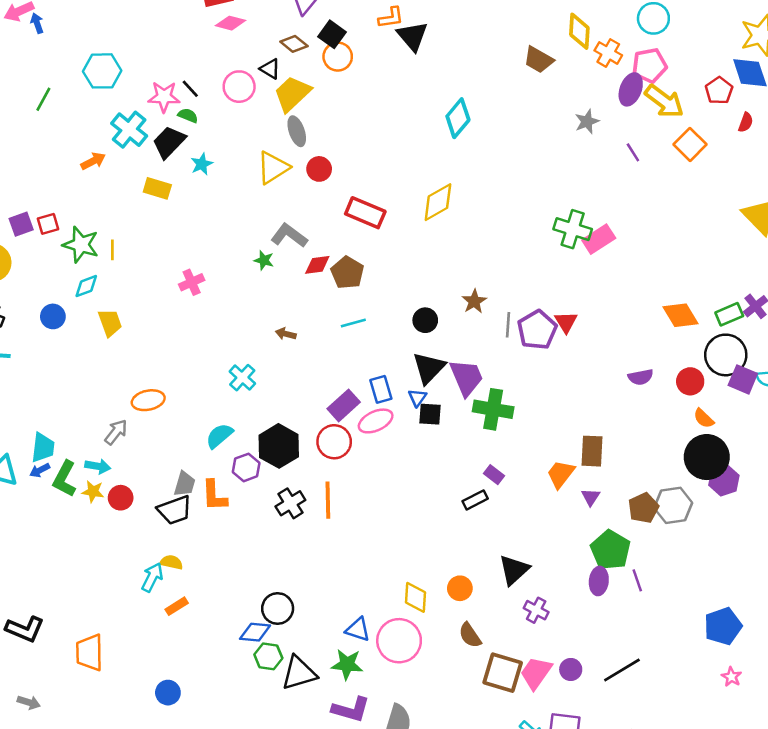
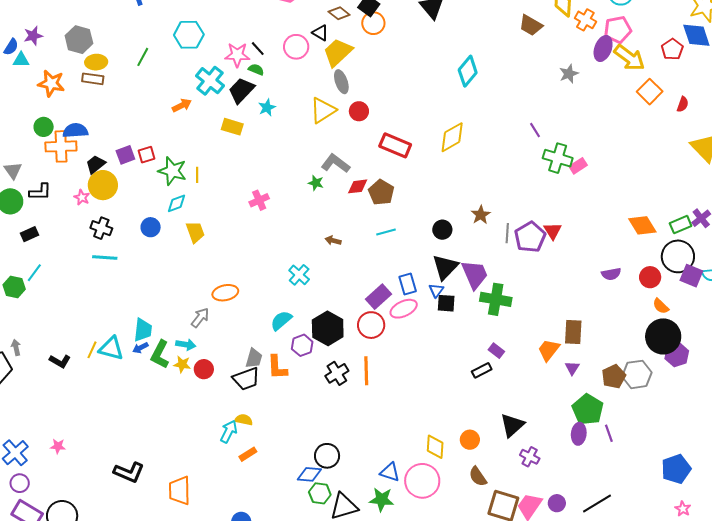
red semicircle: (746, 122) -> (683, 104), moved
purple line: (633, 152) -> (535, 130), moved
pink rectangle: (599, 239) -> (578, 166), size x0.7

